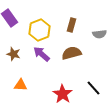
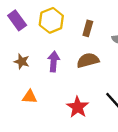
yellow hexagon: (40, 30) -> (51, 20), moved
purple arrow: (42, 54) -> (54, 61), turned 54

